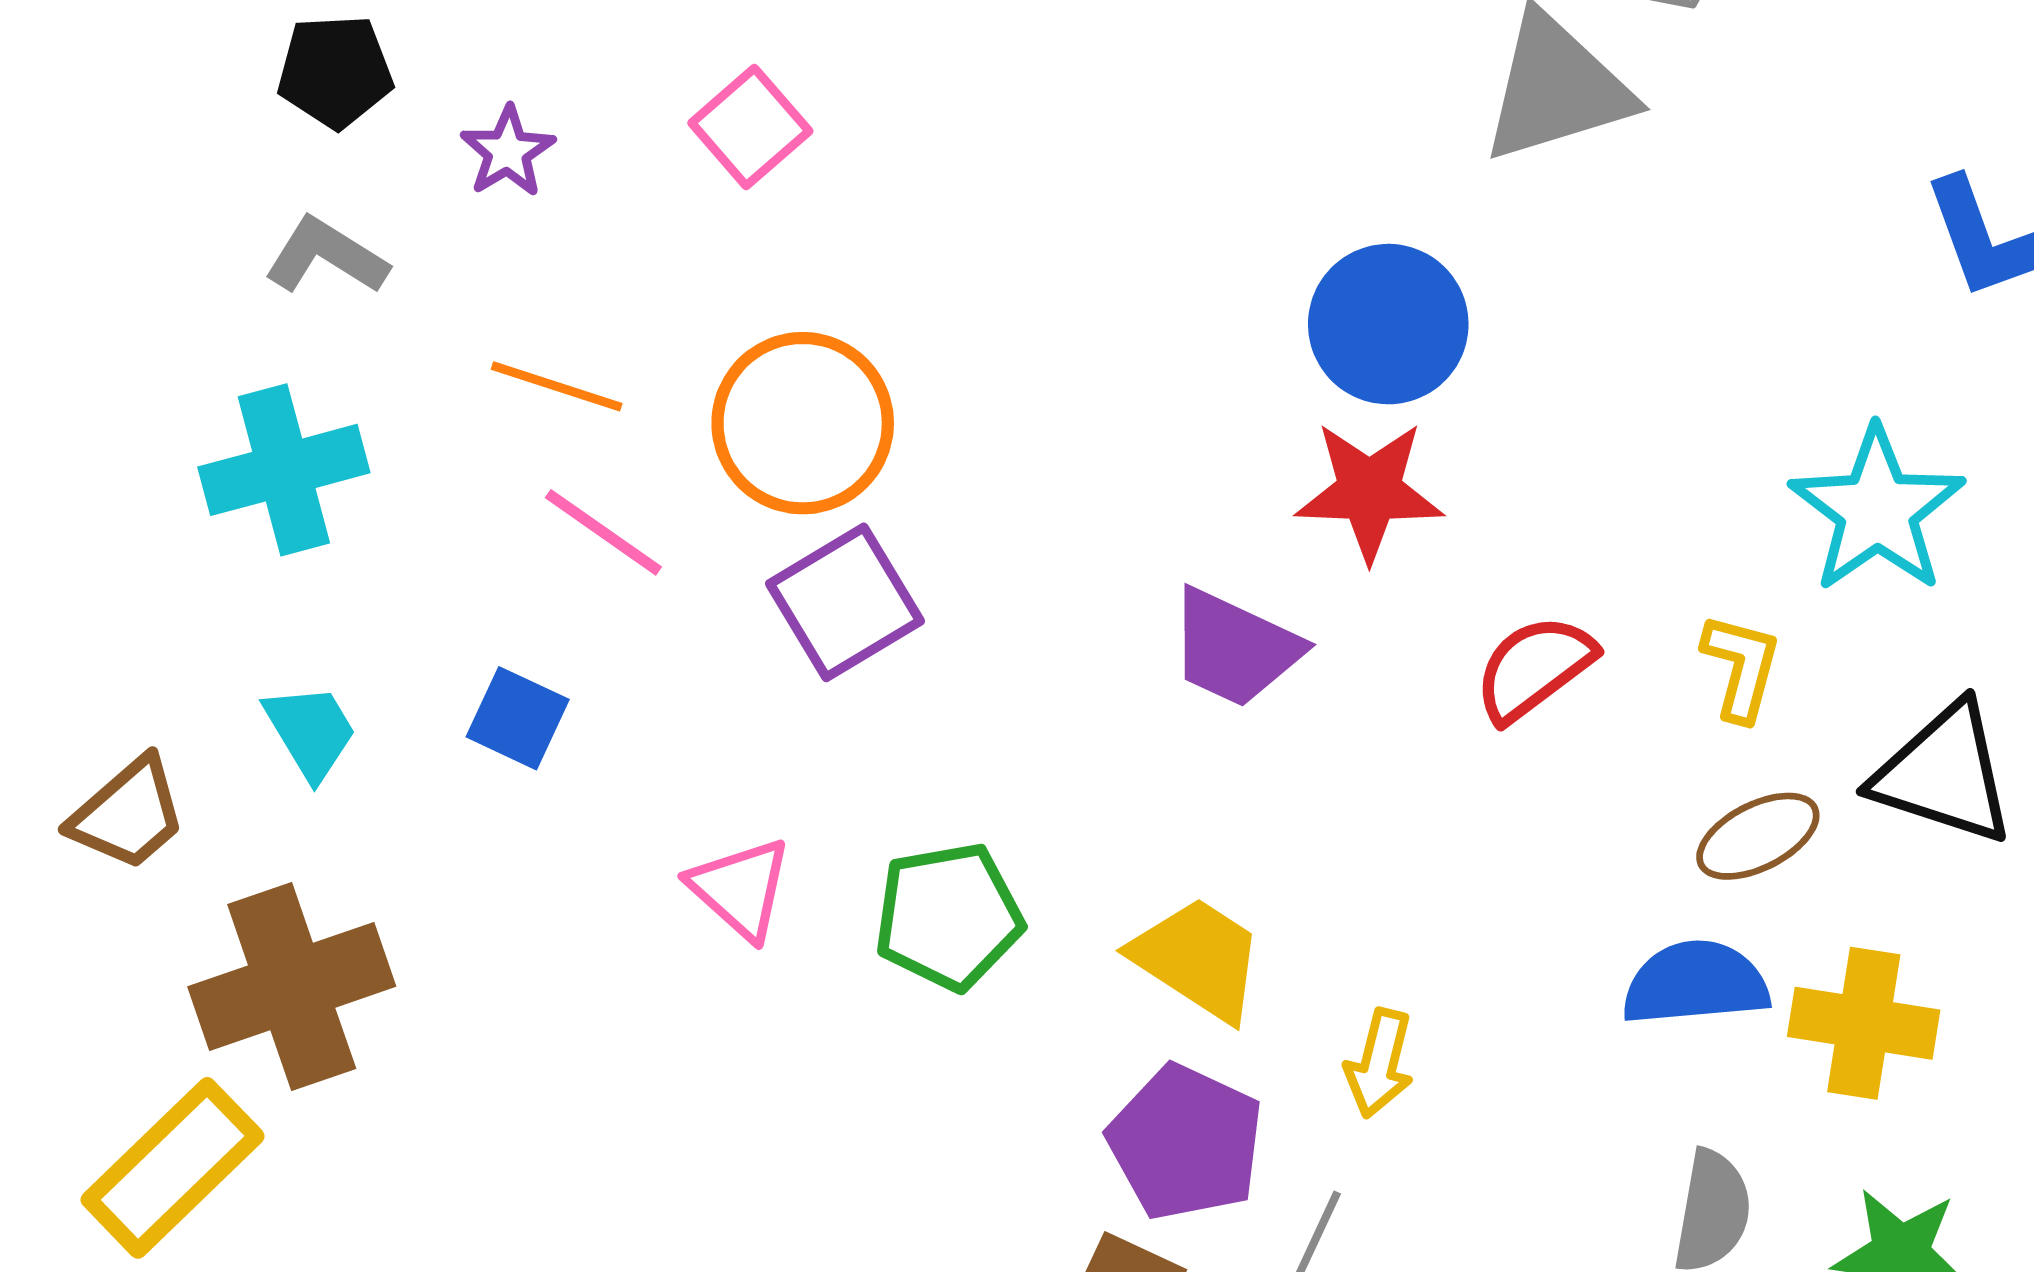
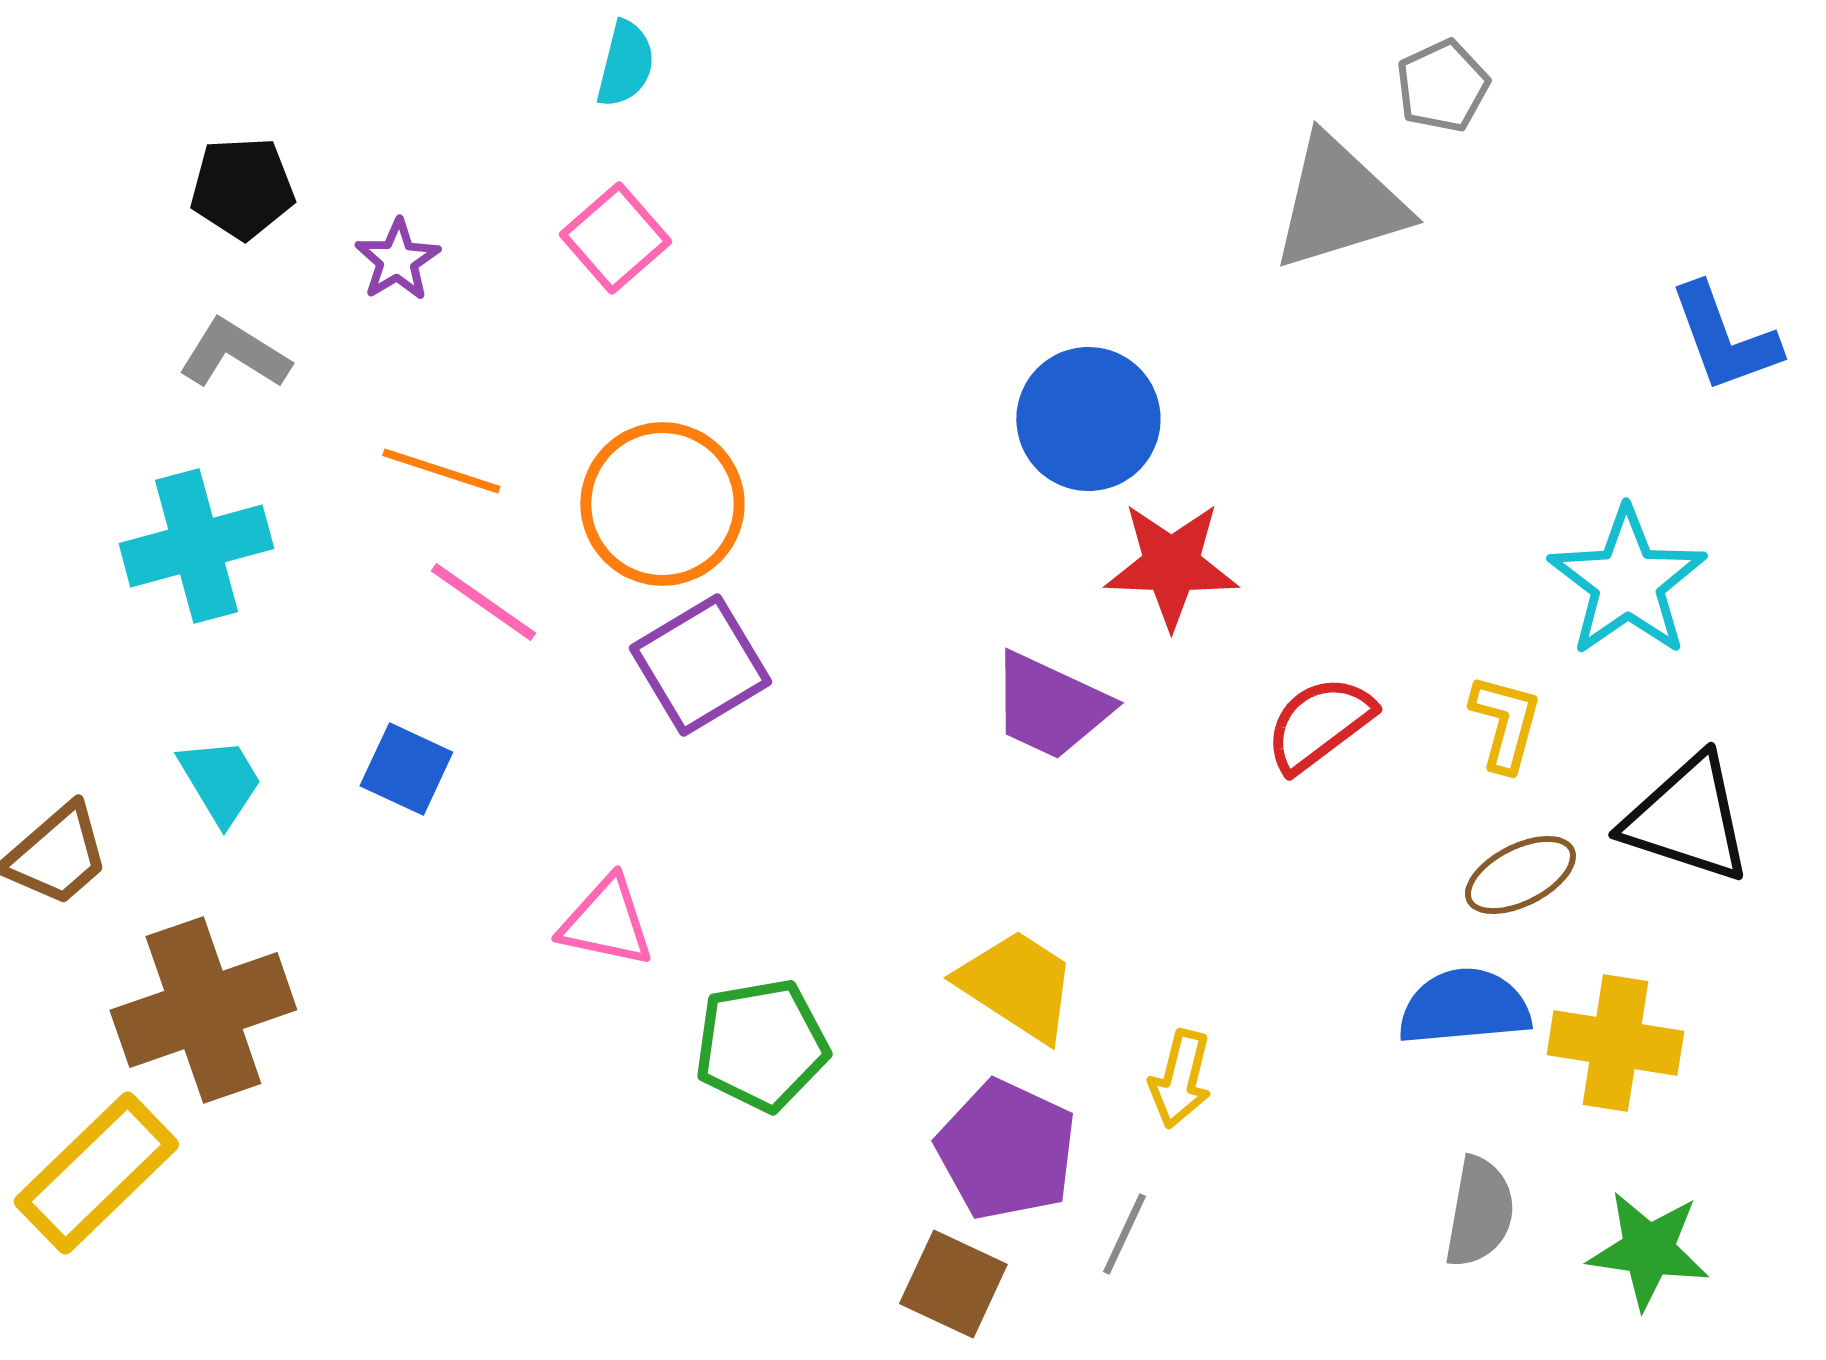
blue circle: (1388, 324) -> (1088, 419), moved
pink triangle: (740, 889) -> (606, 922), turned -30
green pentagon: (949, 916) -> (761, 1045), moved

